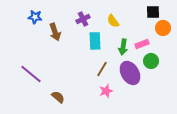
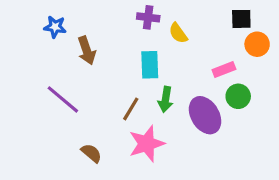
purple cross: (83, 19) -> (148, 17), moved, turned 32
green arrow: (123, 47) -> (166, 99), moved
brown line: (102, 69) -> (131, 109), moved
purple line: (31, 74) -> (63, 99), moved
pink star: (106, 91) -> (147, 144), moved, size x1.6

